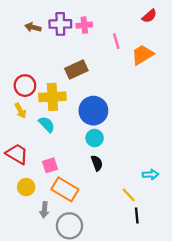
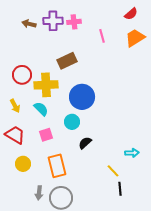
orange trapezoid: (142, 55) -> (135, 38), moved
yellow arrow: (20, 111) -> (15, 106), moved
cyan circle: (95, 138) -> (72, 122), moved
black semicircle: (97, 163) -> (85, 143), turned -112
pink square: (50, 165) -> (46, 135), moved
orange rectangle: (65, 189) -> (57, 166), turned 45
gray arrow: (44, 210) -> (39, 193), moved

